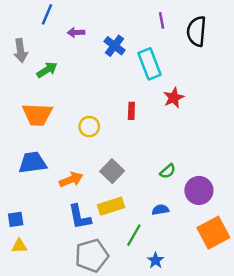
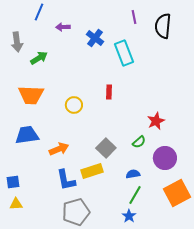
red star: (174, 98) -> (156, 121), moved
gray square: (112, 171) -> (106, 148), moved
green line: (134, 235) -> (135, 195), moved

